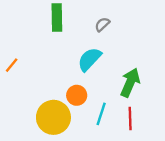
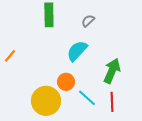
cyan line: (101, 114) -> (87, 98), turned -66

